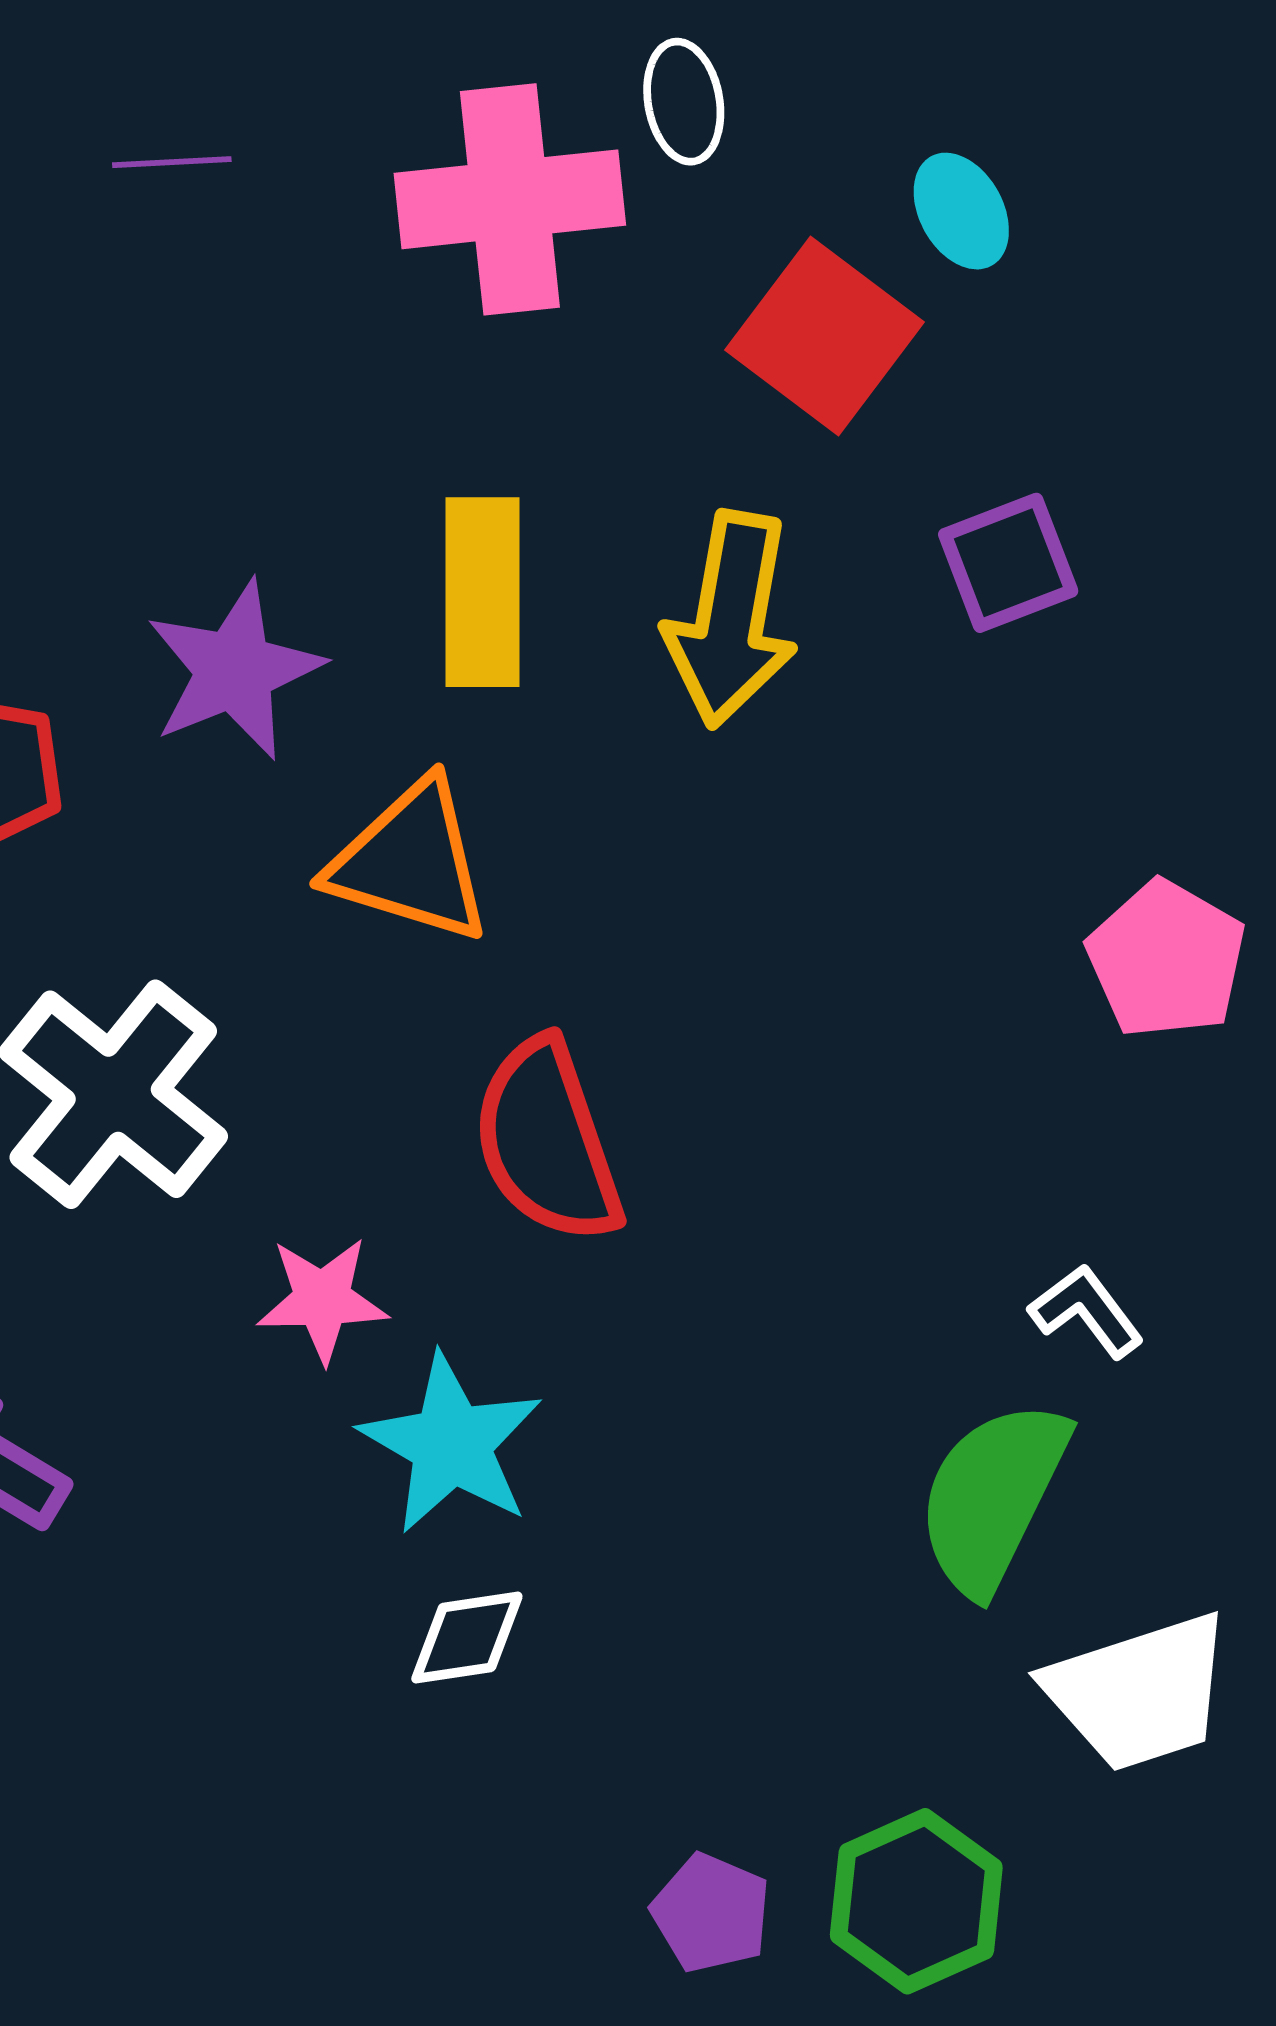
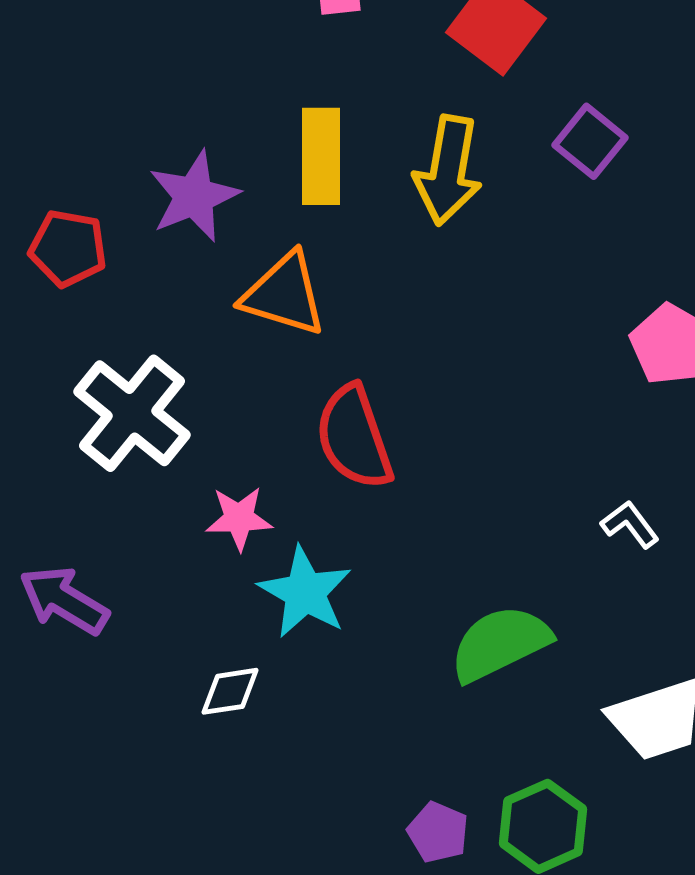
purple square: (1008, 563) -> (590, 141), turned -30
green semicircle: (993, 1497) -> (500, 643), moved, turned 38
white diamond: (467, 1637) -> (230, 691), moved

